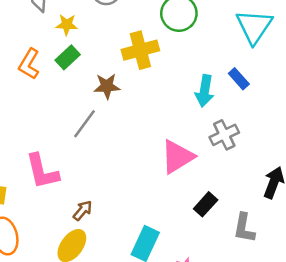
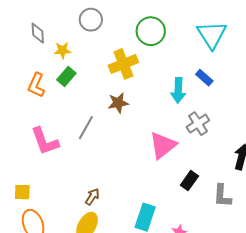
brown star: (107, 86) -> (118, 103), moved
pink L-shape: (42, 171) -> (45, 141), moved

